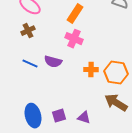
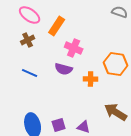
orange rectangle: (75, 14) -> (57, 26), moved
purple semicircle: (53, 62) -> (64, 69), moved
orange hexagon: (116, 73) -> (116, 64), moved

